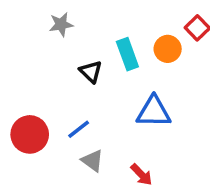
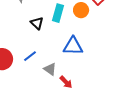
cyan rectangle: (127, 54) -> (58, 13), turned 36
gray triangle: (93, 161) -> (50, 69), moved

